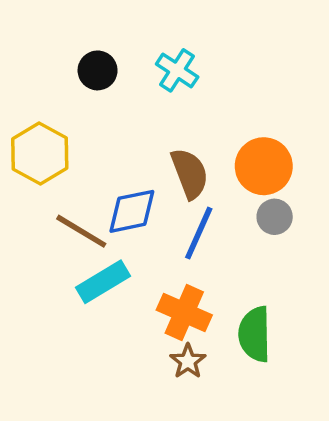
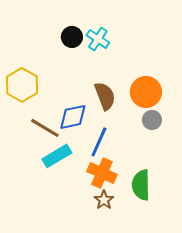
black circle: (98, 70) -> (72, 37), moved
blue line: (199, 233) -> (99, 142), moved

